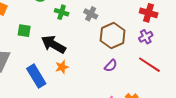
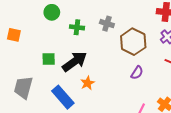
green square: (24, 31) -> (49, 59), moved
black arrow: (53, 44) -> (75, 62), turned 125

